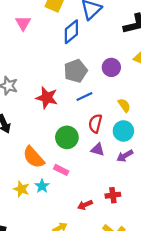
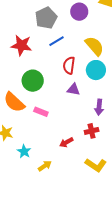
yellow semicircle: (124, 105) -> (94, 46), size x1.5
green circle: (67, 137) -> (33, 81), moved
purple arrow: (125, 156) -> (99, 107), moved, turned -49
cyan star: (42, 186) -> (24, 151), moved

